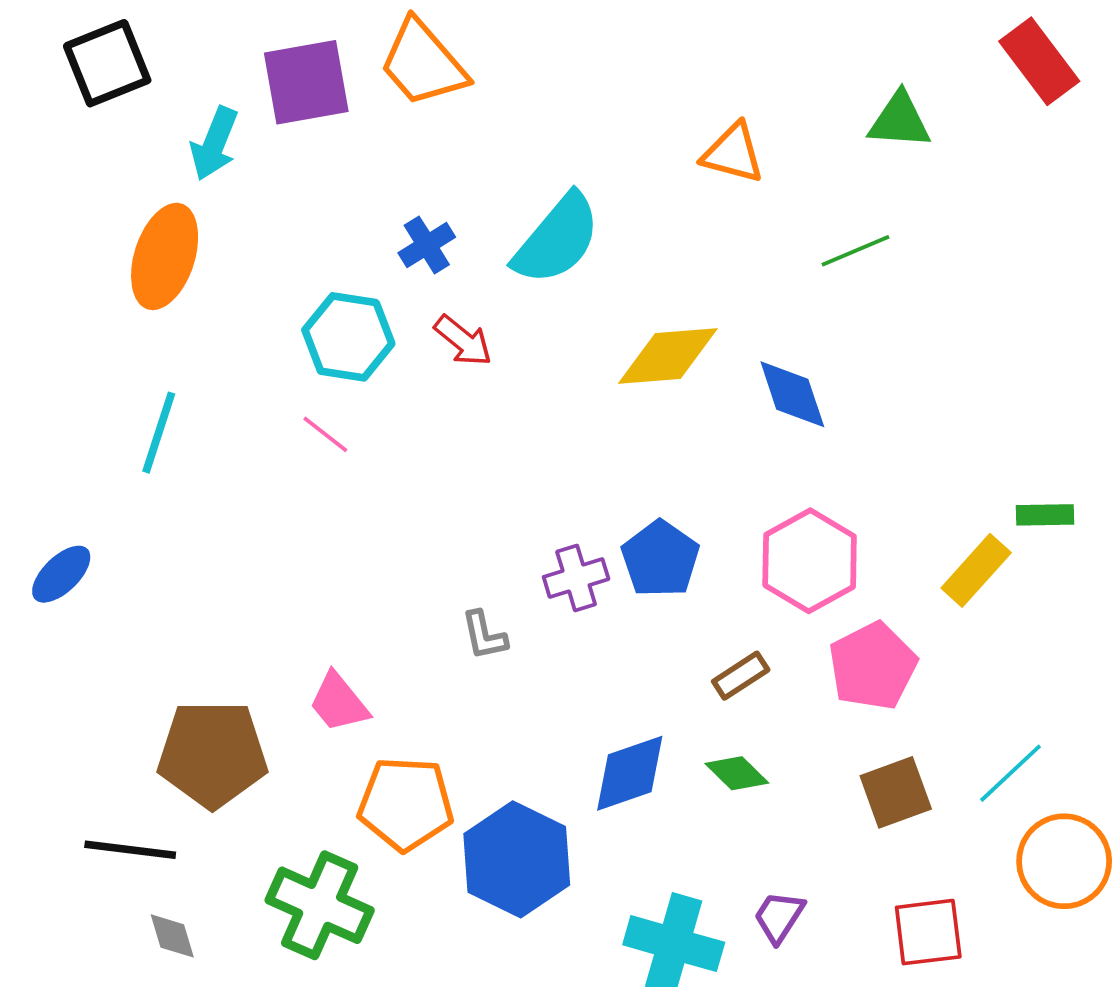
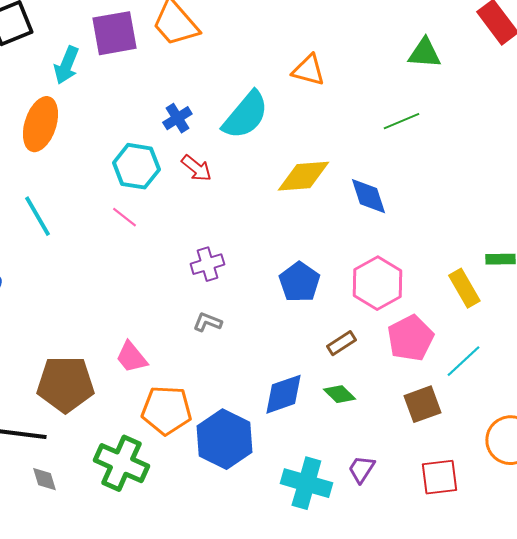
orange triangle: (733, 153) -> (308, 70), moved
cyan line: (159, 433) -> (37, 216), turned -48
yellow rectangle: (976, 570) -> (464, 288), turned -72
purple cross: (576, 578) -> (207, 264), moved
gray L-shape: (484, 635) -> (207, 322), turned 124
cyan line: (1011, 773) -> (463, 361), moved

